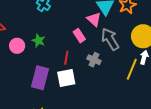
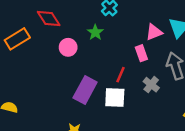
pink triangle: (94, 19) -> (154, 32), moved, turned 42
green star: (39, 41) -> (95, 32), moved

